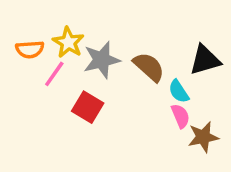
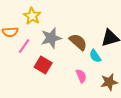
yellow star: (68, 42) -> (32, 16), moved
pink semicircle: (180, 116) -> (81, 76), moved

